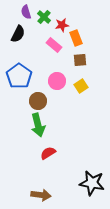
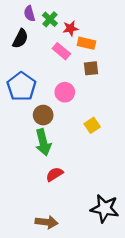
orange rectangle: (76, 38) -> (86, 43), turned -56
yellow square: (81, 86) -> (92, 125), moved

